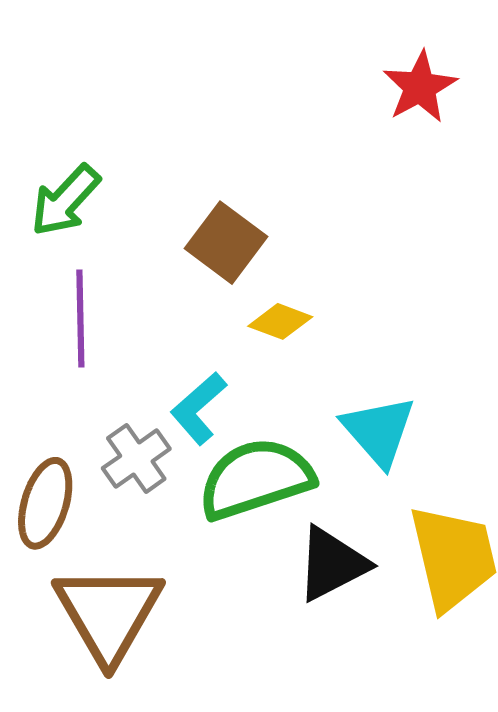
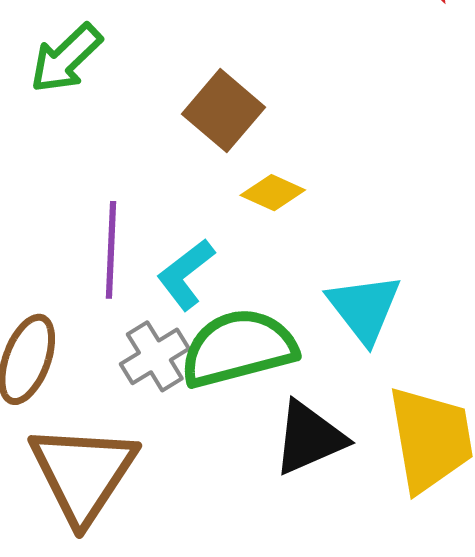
purple line: (80, 318) -> (111, 250), moved
gray cross: (136, 459) -> (155, 356), moved

